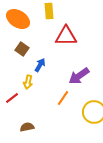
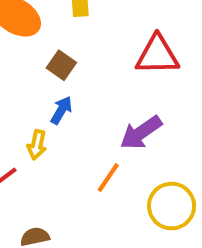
red triangle: (66, 36) -> (157, 55), moved
brown square: (22, 49) -> (61, 65), moved

